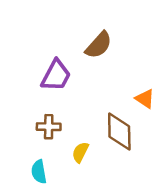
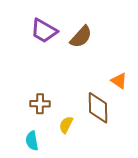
purple trapezoid: (56, 76) -> (44, 31), moved, turned 92

